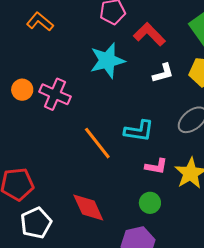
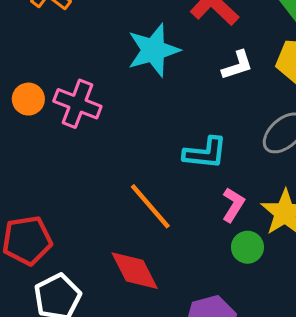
orange line: (97, 143) -> (150, 206), moved
pink L-shape: (156, 166) -> (233, 205), turned -65
green circle: (150, 203) -> (247, 247), moved

